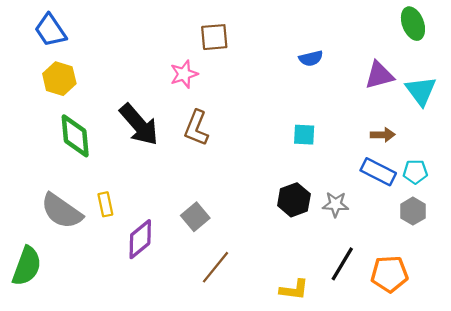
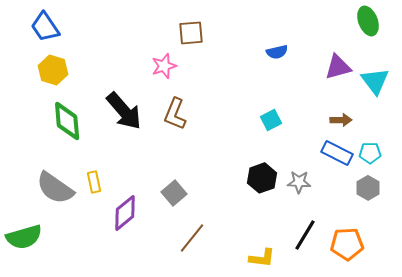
cyan square: (304, 135) -> (271, 120), turned -30
green semicircle: (27, 266) -> (24, 237), turned 54

